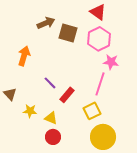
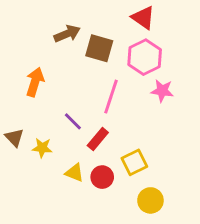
pink line: (100, 84) -> (111, 97), moved
yellow star: (30, 111) -> (42, 148), moved
red circle: (53, 137) -> (102, 177), moved
yellow circle: (103, 137) -> (150, 200), size x0.7

